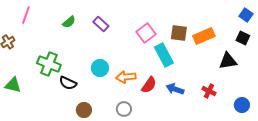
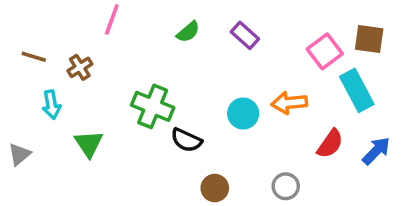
brown square: (179, 33) -> (369, 39), moved
orange arrow: (126, 77) -> (289, 103), moved
green triangle: (13, 85) -> (89, 144), turned 42
blue arrow: (175, 89) -> (376, 151), turned 114

